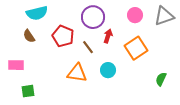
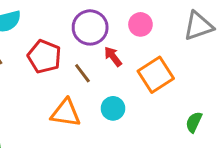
pink circle: (135, 15) -> (140, 24), moved
red arrow: (108, 36) -> (113, 56), turned -56

